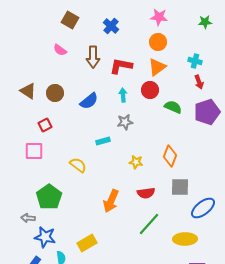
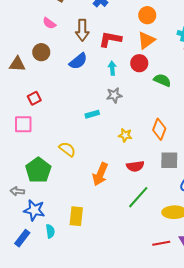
brown triangle: (28, 91) -> (17, 64), turned -30
brown circle: (55, 93) -> (41, 52), moved
blue semicircle: (89, 101) -> (78, 61), moved
yellow semicircle: (78, 165) -> (67, 149), moved
yellow rectangle: (87, 243) -> (76, 216), turned -54

